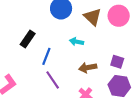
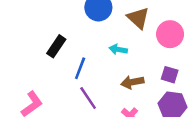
pink circle: (119, 16) -> (170, 34), moved

